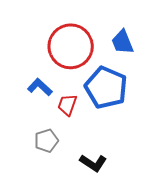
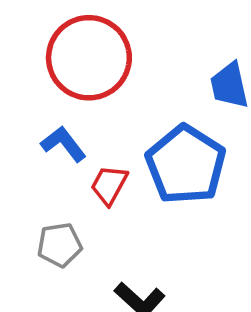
red circle: (71, 46) -> (89, 58), moved

